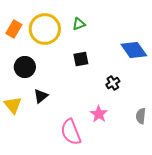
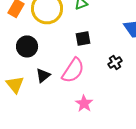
pink star: (99, 114) -> (84, 103), moved
pink semicircle: (71, 132) -> (73, 70), moved, turned -124

